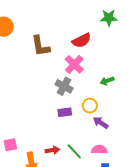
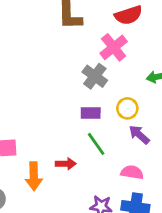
green line: (74, 151) -> (96, 144), moved

